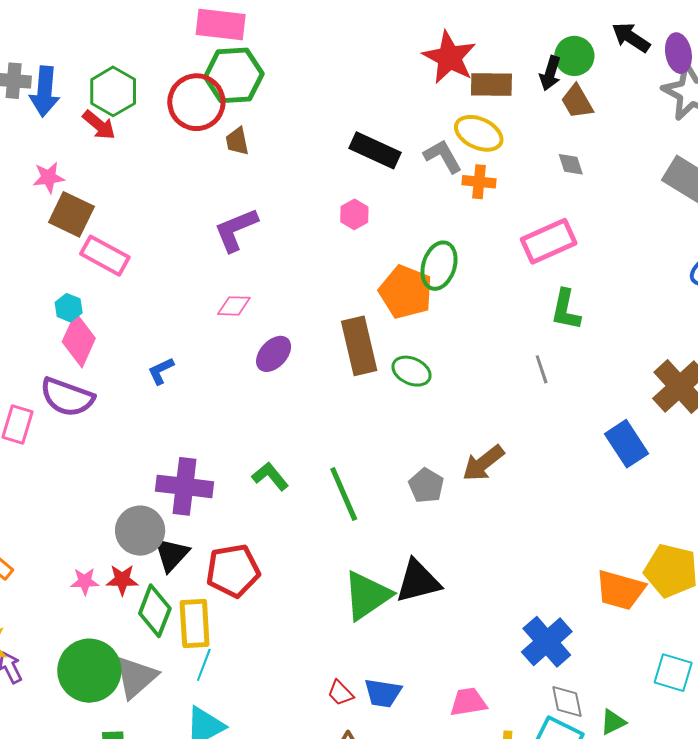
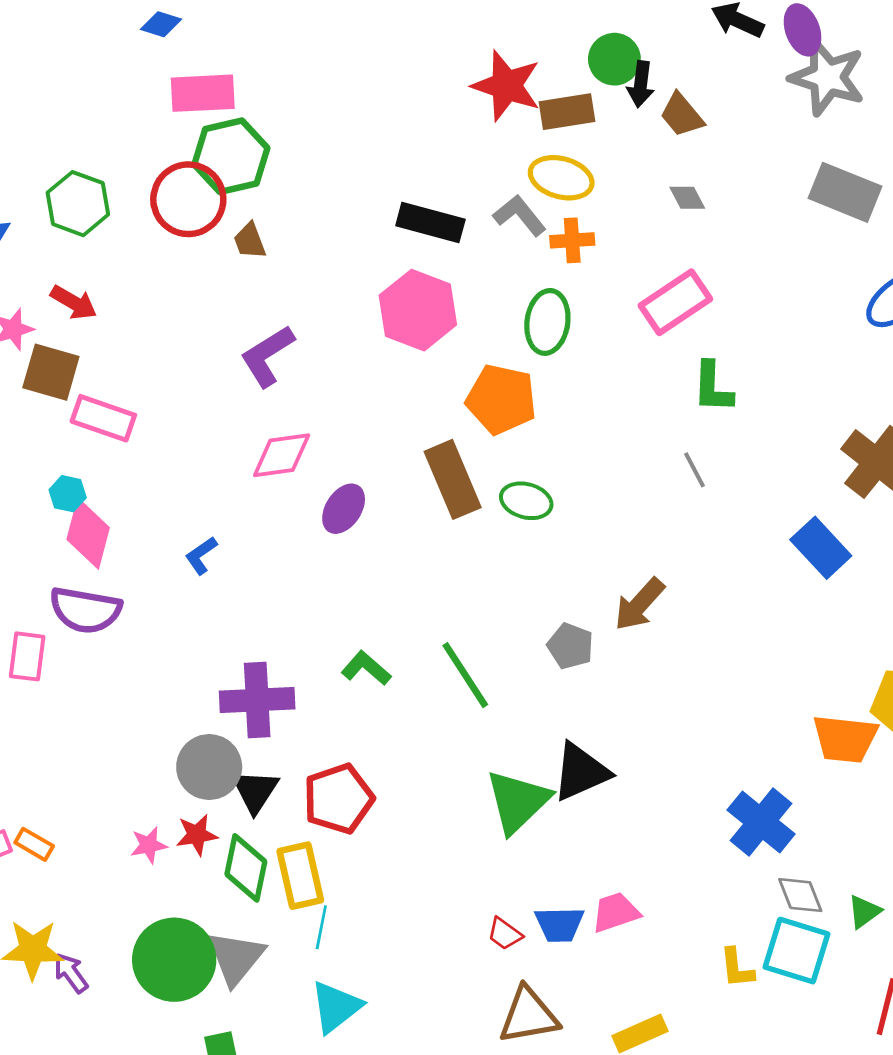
green circle: (574, 56) -> (614, 59), moved
red arrow: (99, 125) -> (74, 302), moved
pink hexagon: (354, 214) -> (418, 310), size x2.0
green ellipse: (439, 266) -> (547, 322), moved
pink diamond: (234, 306) -> (282, 455), size x1.4
pink trapezoid: (468, 702) -> (615, 912), moved

